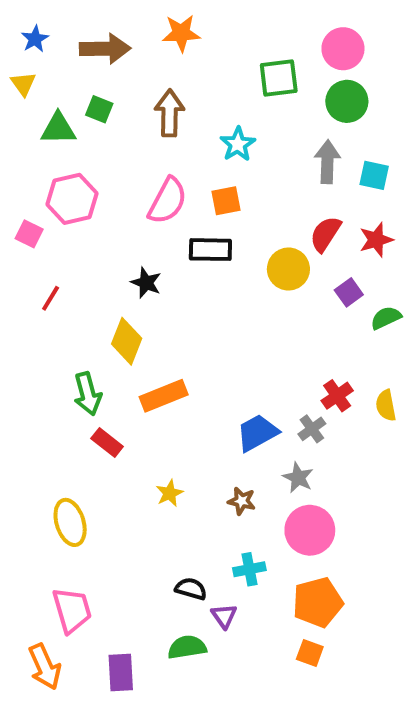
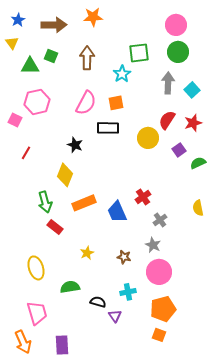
green square: (279, 78) -> (139, 53), moved
cyan square: (374, 175) -> (192, 90), turned 35
red cross: (337, 396) -> (143, 197), moved
blue trapezoid: (257, 433) -> (117, 212), moved, turned -85
green semicircle: (187, 647) -> (70, 287), moved

